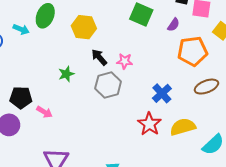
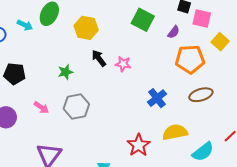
gray hexagon: (108, 85) -> (76, 106), moved
black pentagon: (21, 98) -> (15, 74), moved
red star: (149, 124) -> (139, 145), moved

